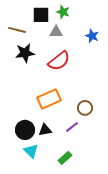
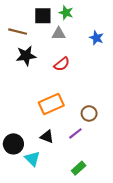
red semicircle: (59, 61) -> (62, 64), size x0.7
black circle: (25, 130) -> (13, 144), moved
black triangle: (45, 130) -> (47, 137), turned 32
green rectangle: (65, 158) -> (79, 168), moved

